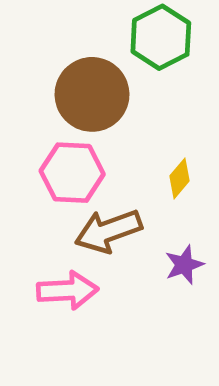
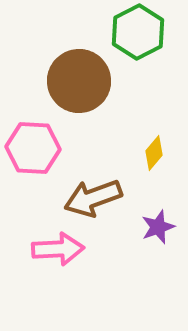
pink hexagon: (72, 173) -> (33, 148), moved

